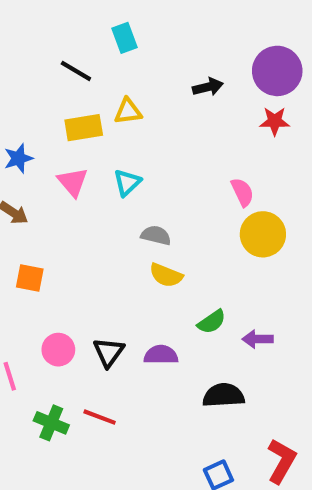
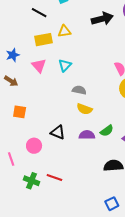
black arrow: (208, 87) -> (102, 19), size x1.5
black triangle: (109, 352) -> (58, 132), moved, turned -42
purple semicircle: (161, 355) -> (87, 135), moved

